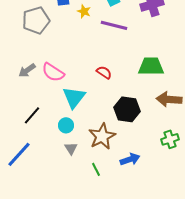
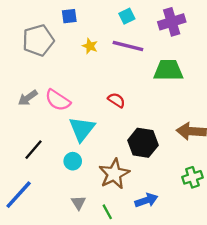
yellow star: (84, 11) -> (90, 46), moved
green trapezoid: (151, 66) -> (168, 70), moved
gray triangle: (71, 148) -> (78, 203), moved

